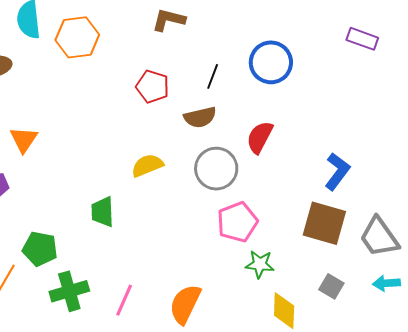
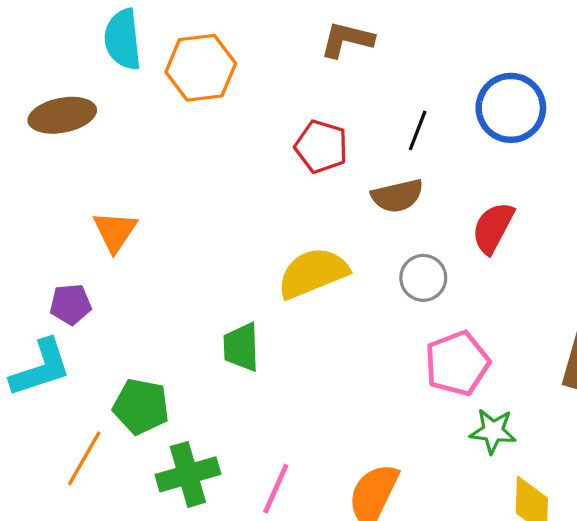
yellow semicircle: (147, 165) -> (313, 273), size x1.4
gray circle: (216, 169) -> (423, 278), size x0.7

